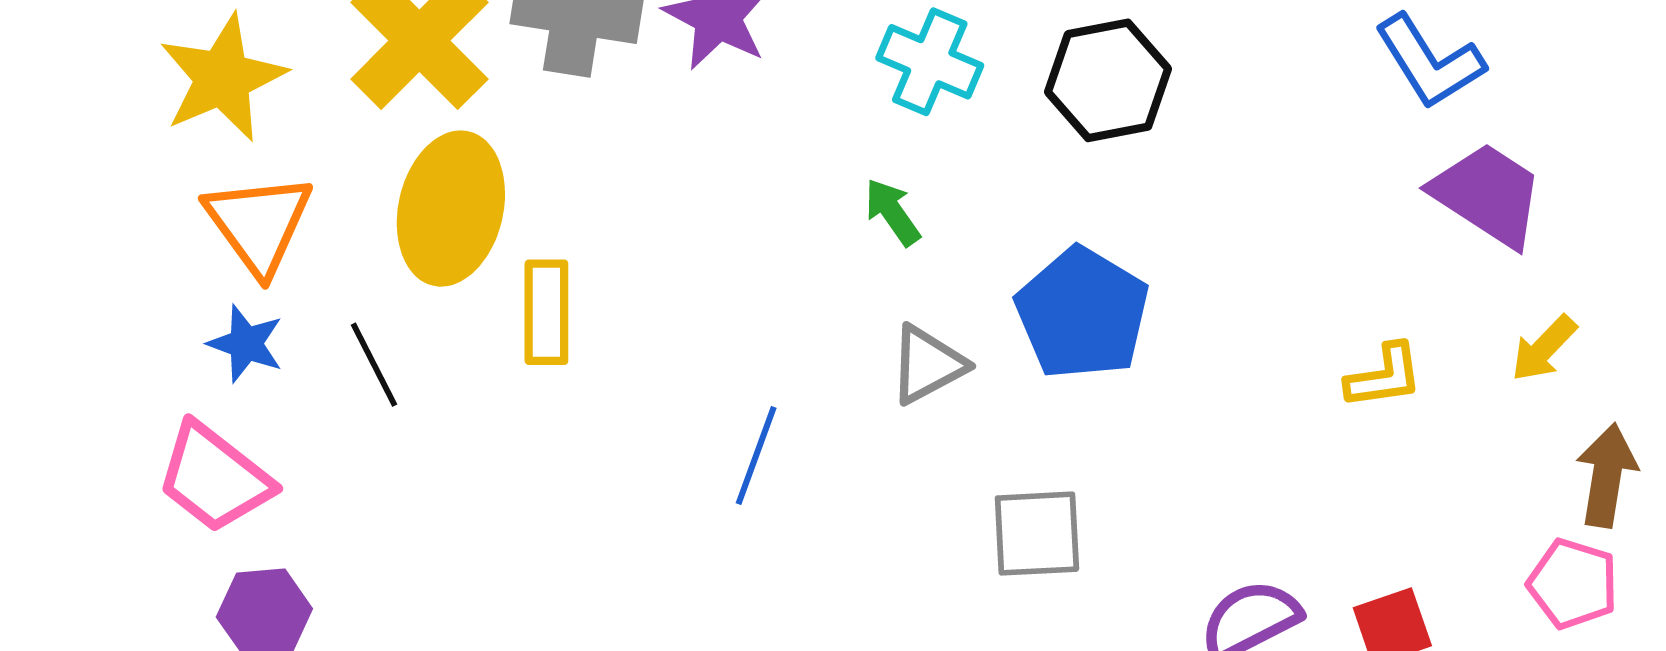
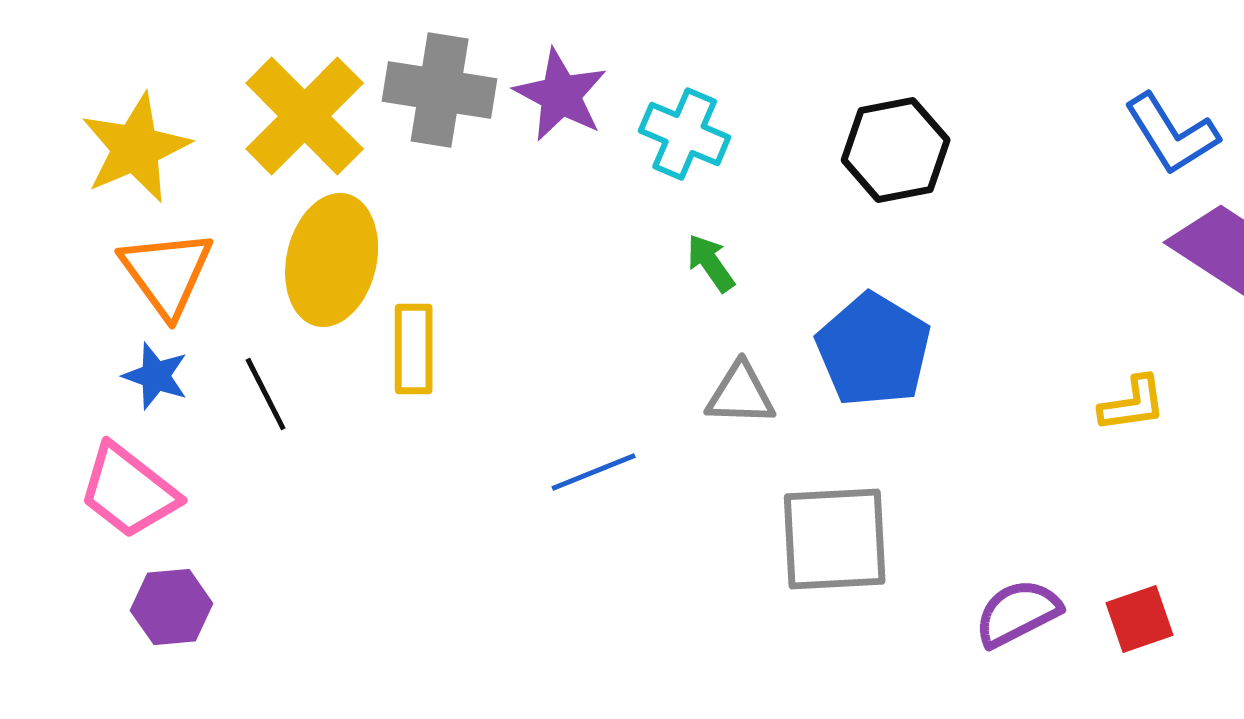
cyan cross: (930, 62) -> (685, 134), moved
gray triangle: (927, 365) -> (741, 394), turned 30
blue line: (756, 456) -> (594, 472), turned 48
gray square: (1037, 534) -> (835, 539), size x1.4

